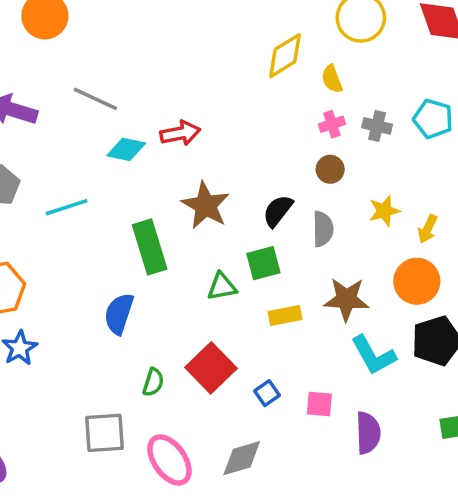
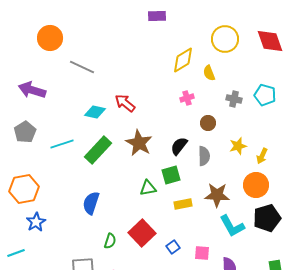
gray line: (95, 99) -> (82, 67), moved
pink cross: (332, 124) -> (187, 98), moved
red arrow: (180, 133) -> (125, 103), turned -130
green rectangle: (150, 247) -> (98, 150), moved, turned 60

